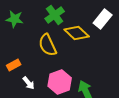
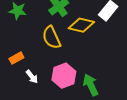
yellow diamond: (77, 33) -> (81, 25), turned -30

